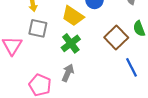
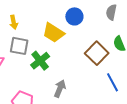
green cross: (71, 43) -> (40, 61), moved
gray arrow: (68, 73) -> (60, 89), moved

